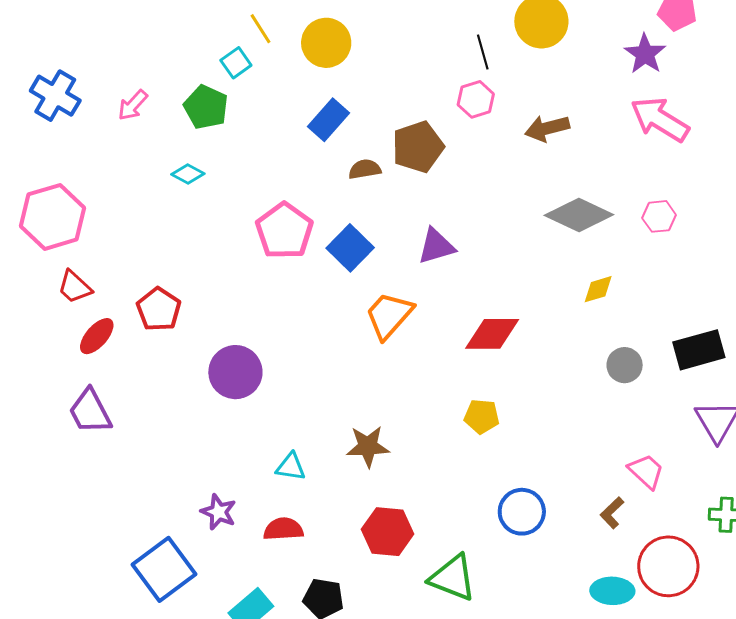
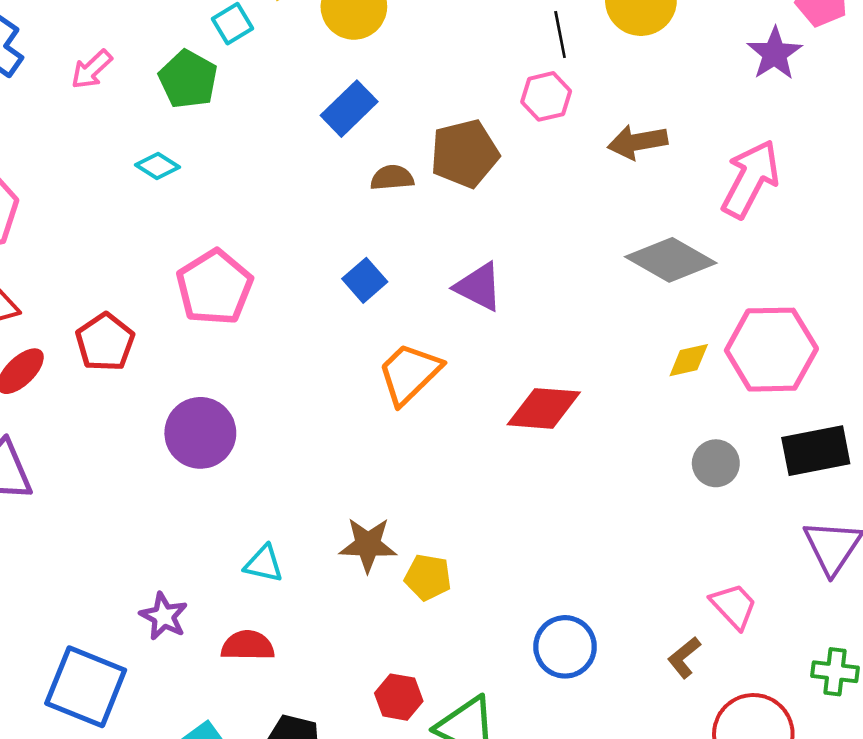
pink arrow: (660, 119) -> (750, 179), moved, turned 82
pink hexagon: (659, 216) -> (771, 350), moved, size x2.0
pink pentagon: (284, 231) -> (214, 287), moved
purple triangle: (436, 246) -> (479, 287), turned 39
blue square: (350, 248) -> (365, 280), size x0.7
yellow pentagon: (482, 416) -> (428, 577), moved
red hexagon: (388, 532) -> (399, 697), moved, size x0.7
blue square: (164, 569) -> (86, 687), turned -36

